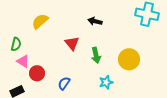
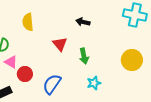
yellow semicircle: (40, 21) -> (28, 22), turned -54
yellow circle: (129, 59) -> (132, 60), moved
blue semicircle: (64, 83) -> (52, 84), size x1.5

